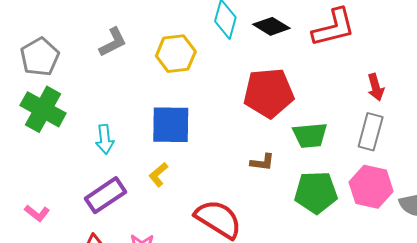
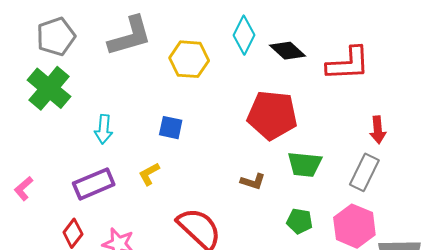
gray L-shape: (113, 42) -> (130, 36), size x1.5
blue square: (171, 125) -> (171, 128), size x0.6
green pentagon: (316, 192) -> (300, 221), size x0.6
pink L-shape: (37, 213) -> (24, 189), turned 90

